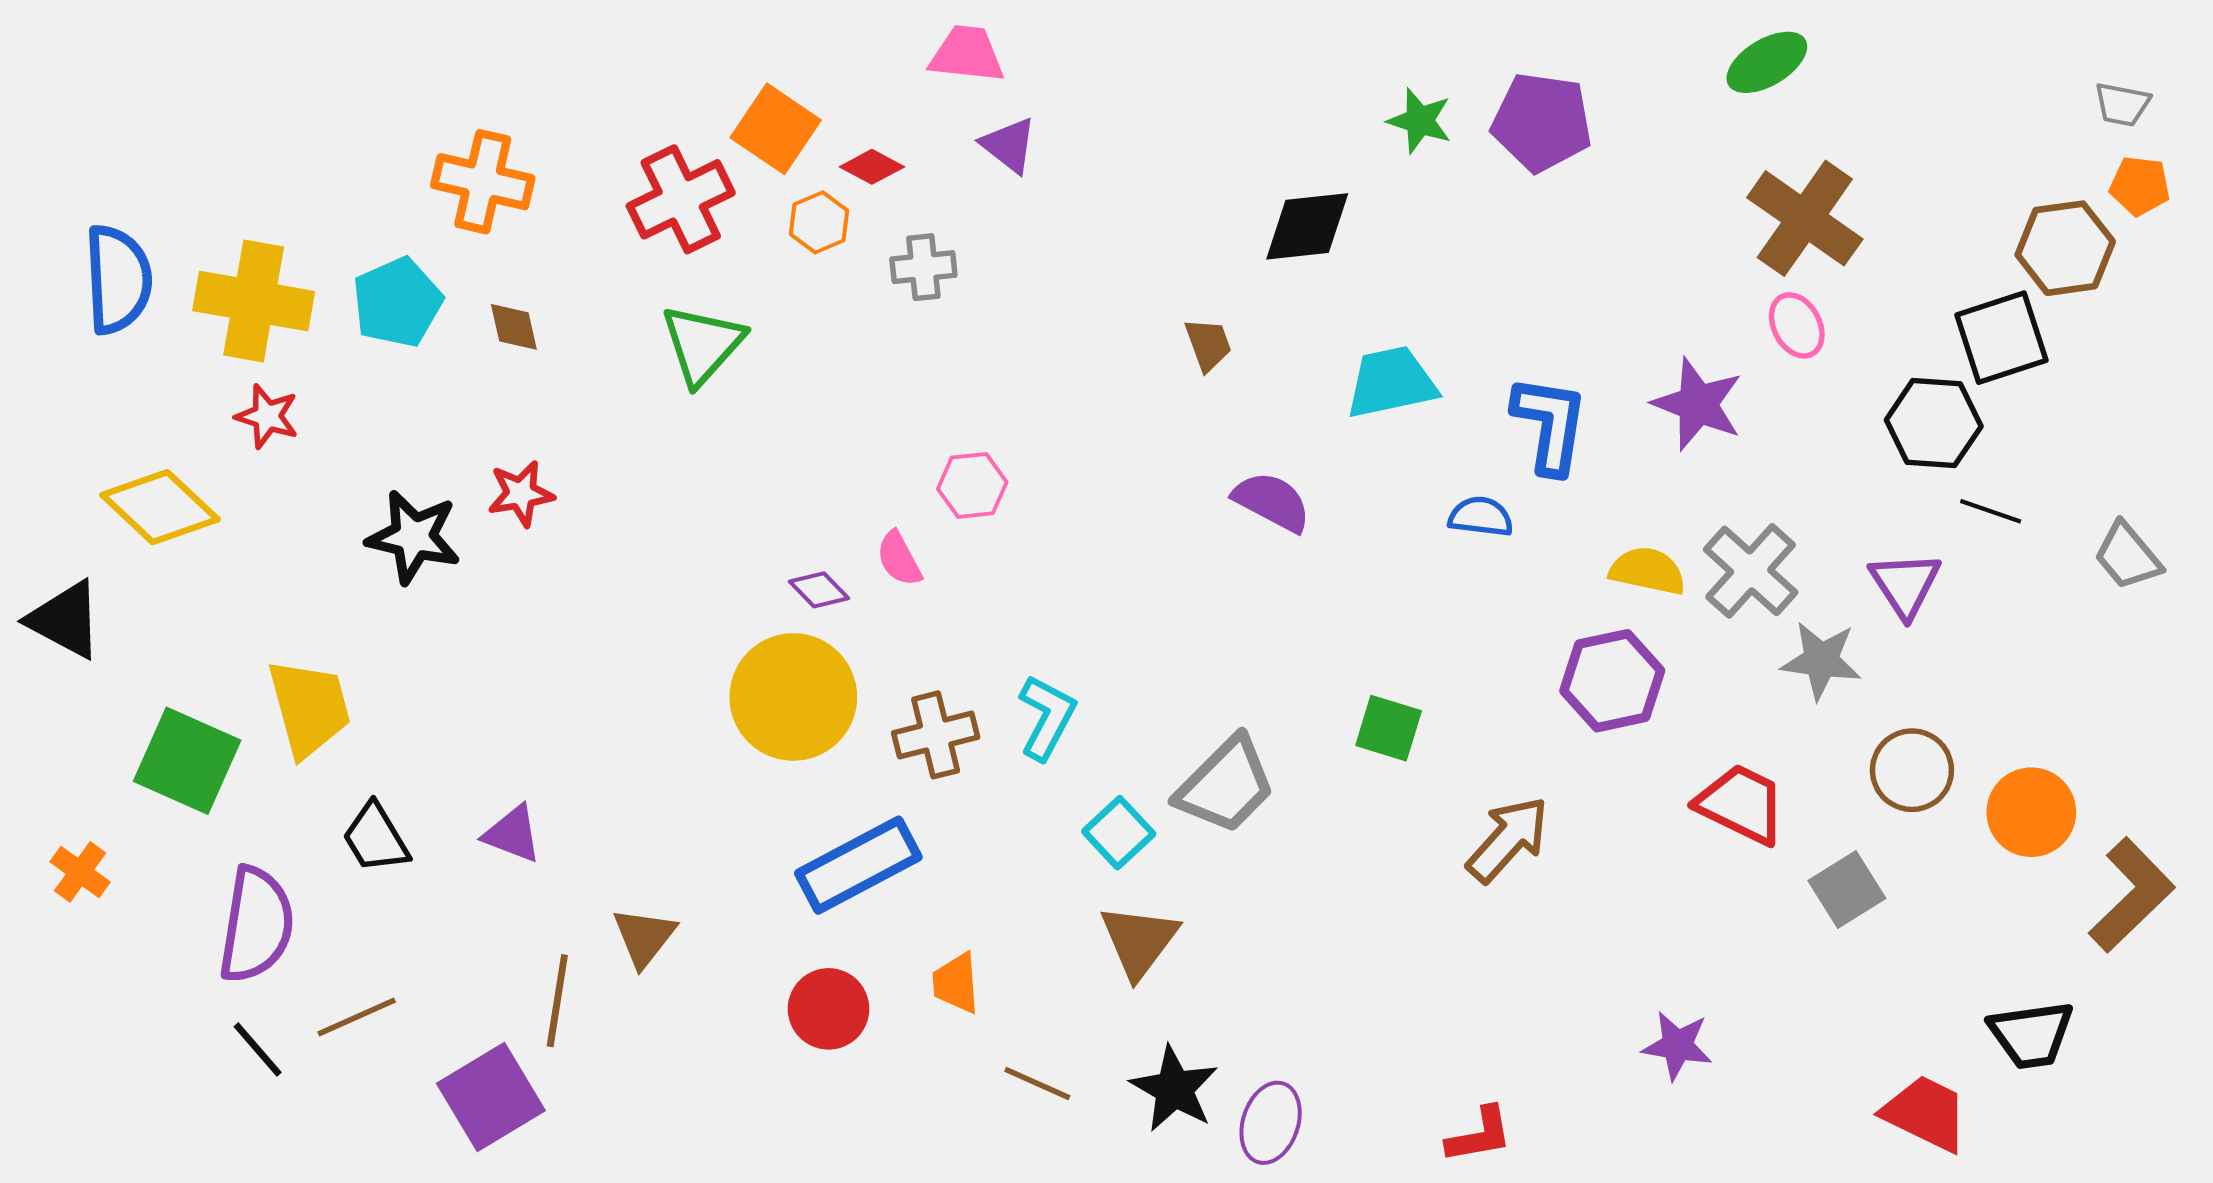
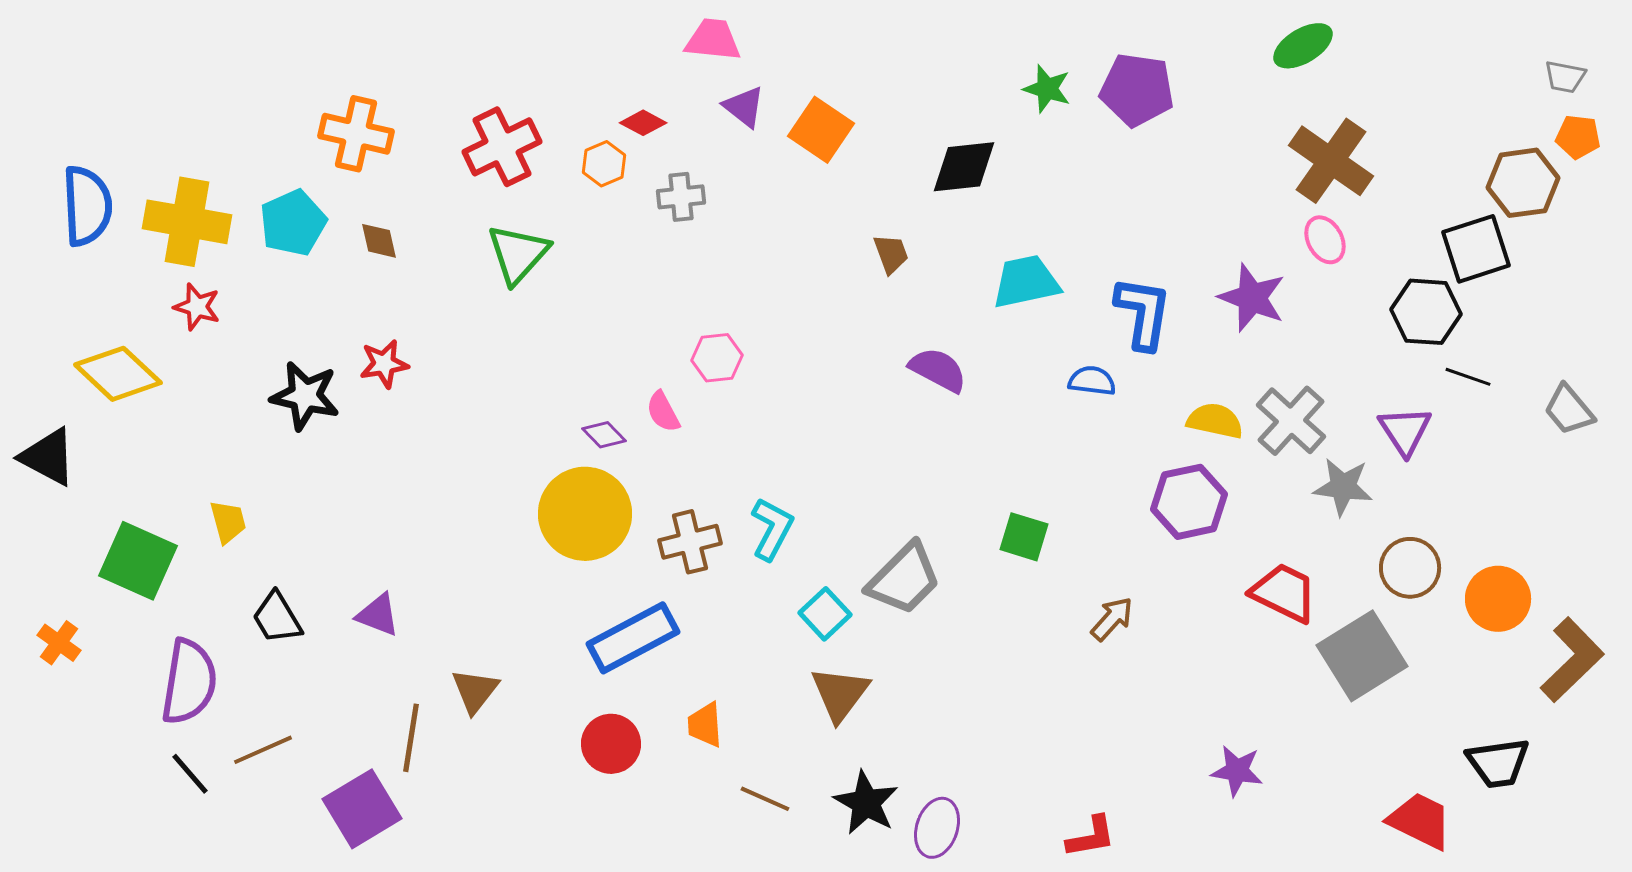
orange square: (776, 129) -> (821, 130), moved
yellow trapezoid: (309, 708) -> (228, 522), size x0.6
brown arrow: (1508, 839) -> (1112, 619), size x0.7
gray square: (1847, 890) -> (1362, 656), size x1.6

